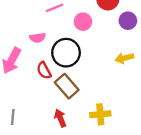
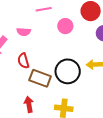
black circle: (66, 53) -> (68, 71), moved
brown rectangle: (67, 86) -> (40, 78), turned -40

